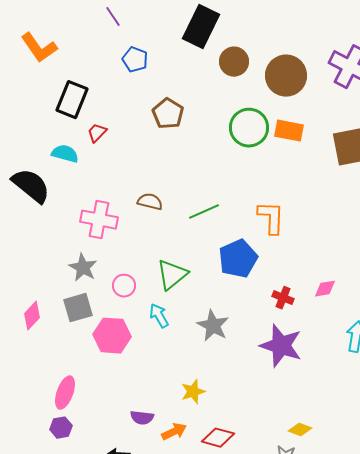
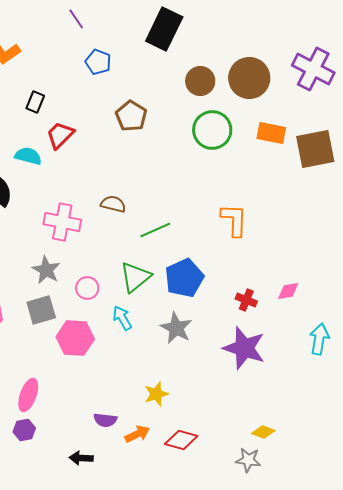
brown circle: (234, 62) -> (200, 81), moved
black rectangle: (72, 100) -> (35, 102), size x0.6
orange rectangle: (289, 131) -> (271, 133), moved
red trapezoid: (97, 133) -> (60, 135), size x1.4
green line: (204, 212) -> (155, 230), moved
blue pentagon: (238, 259) -> (184, 278), moved

